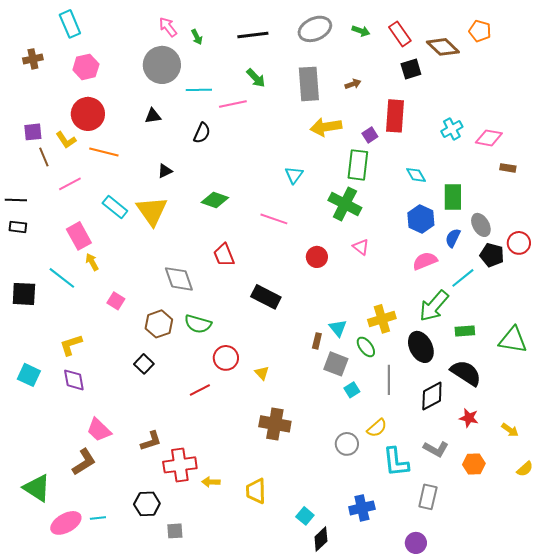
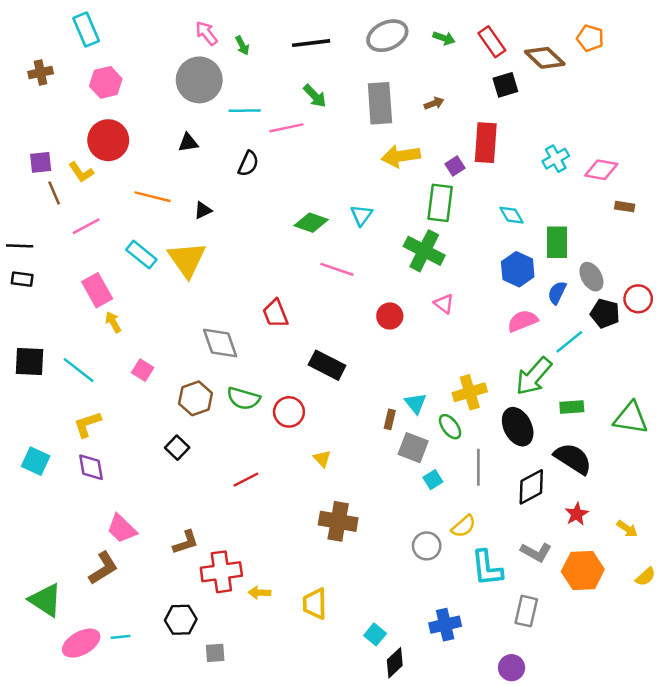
orange line: (104, 152) -> (152, 197), moved
green diamond: (215, 200) -> (311, 223), moved
cyan line: (62, 278) -> (79, 370), moved
red circle: (226, 358) -> (289, 412), moved
red star: (469, 418) -> (577, 514), turned 30
orange hexagon: (474, 464) -> (583, 571), size x1.5

